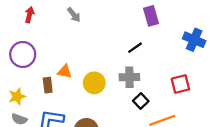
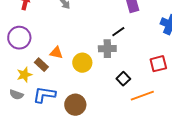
gray cross: (129, 77) -> (107, 49), moved
brown rectangle: (48, 85) -> (41, 65), turned -40
yellow star: (17, 96) -> (24, 75), moved

